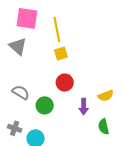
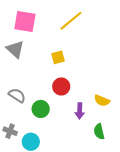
yellow line: (57, 29) -> (71, 21), moved, turned 60
yellow semicircle: (106, 96) -> (102, 101), turned 42

